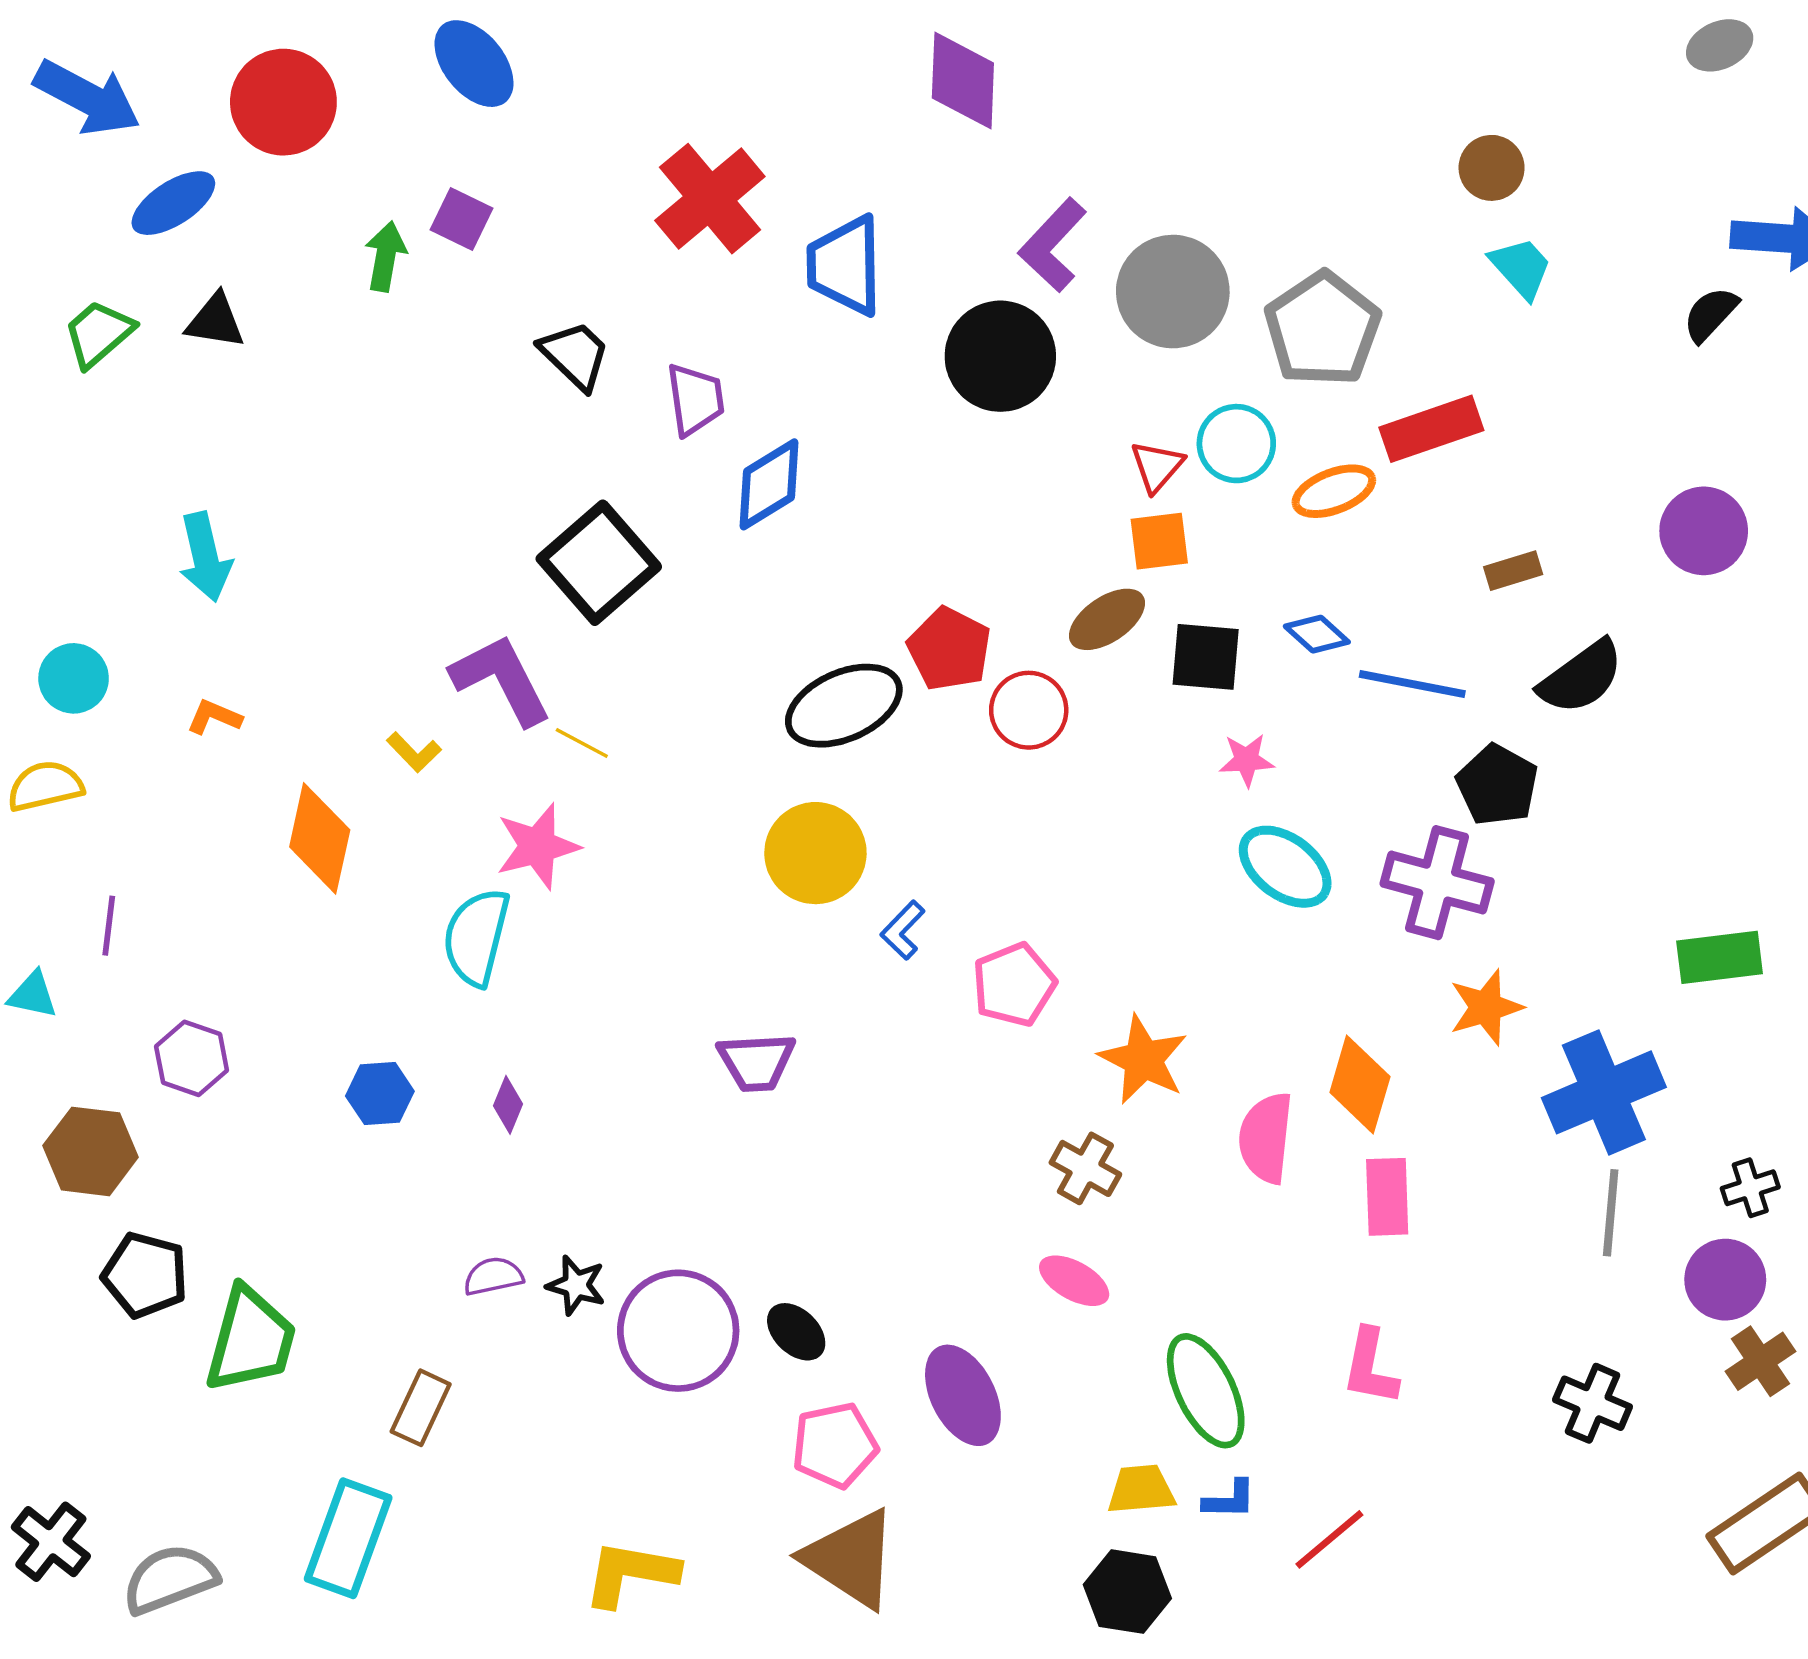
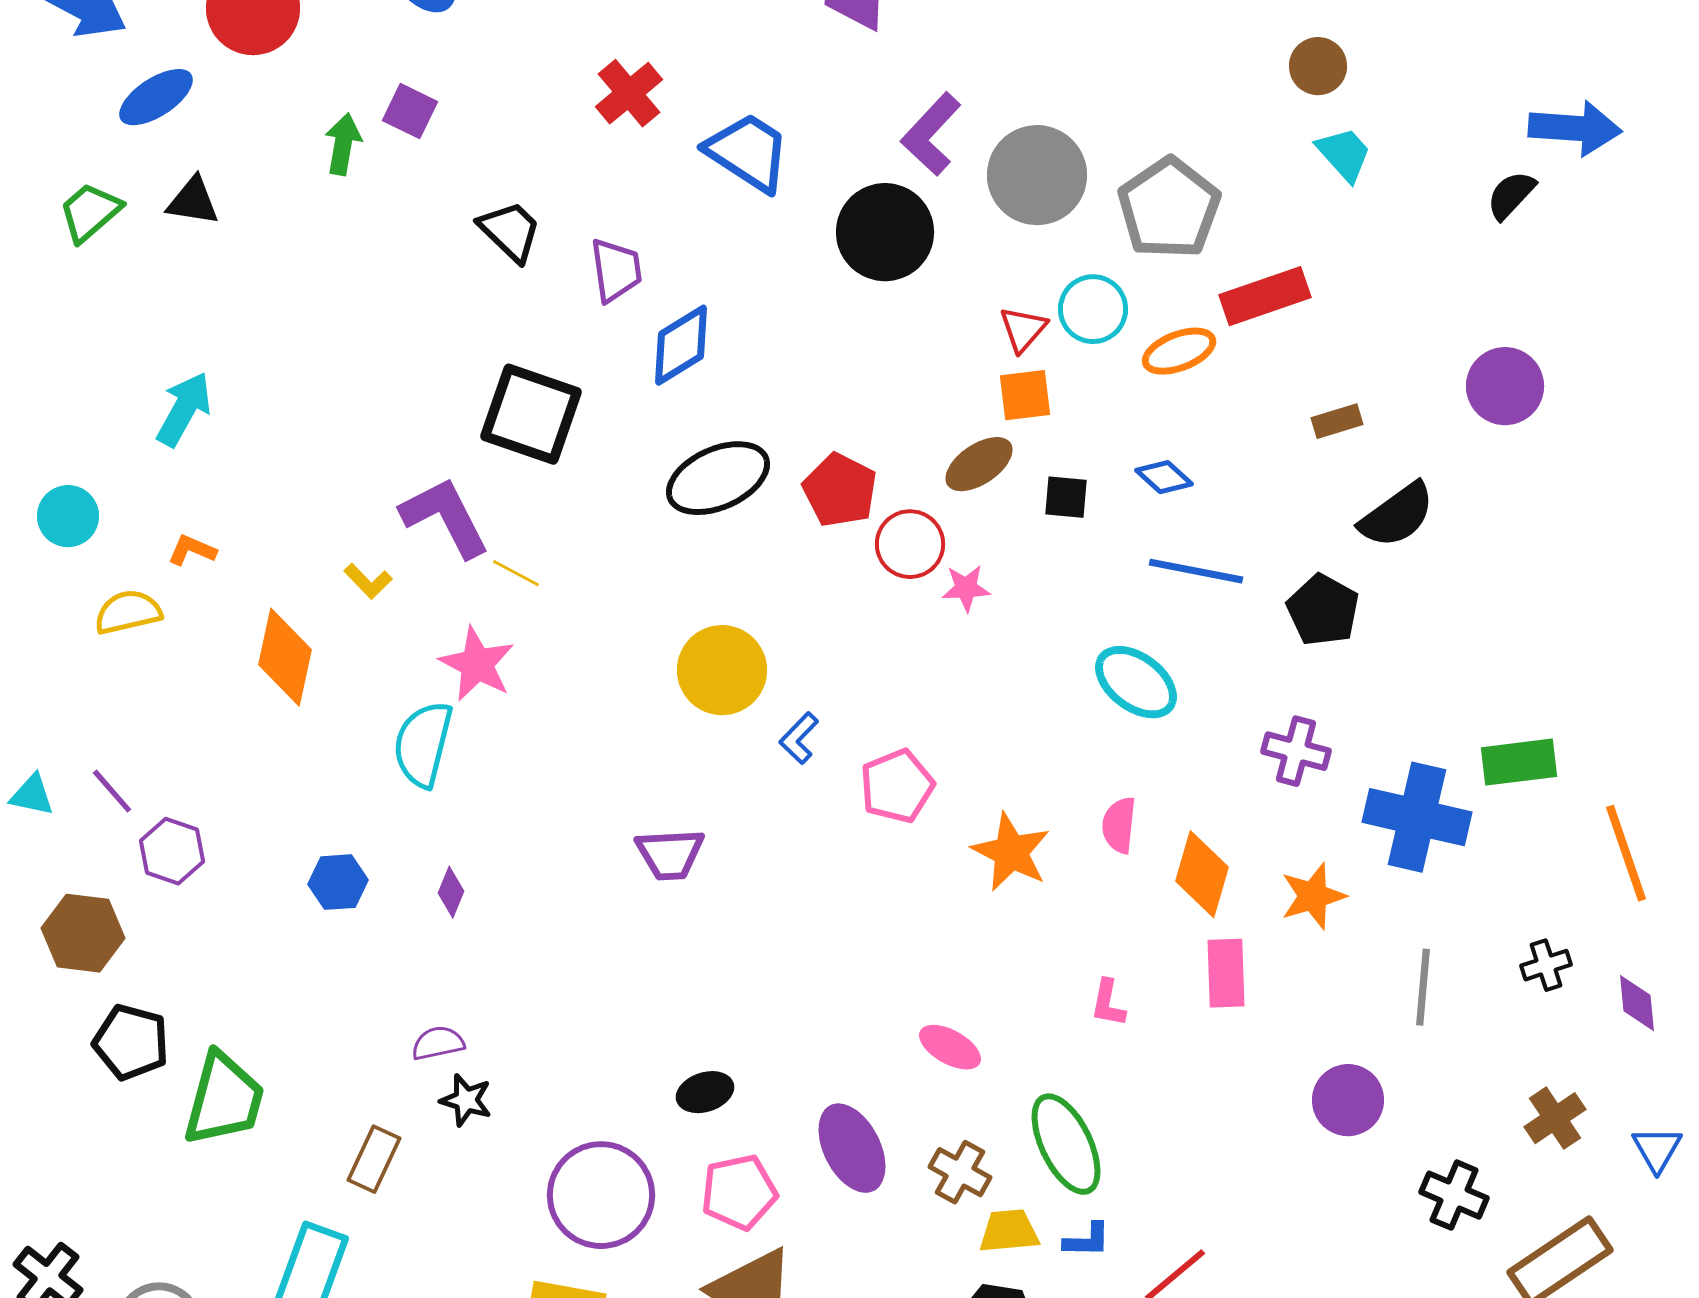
red cross: (710, 199) -> (629, 93), size x0.7
blue trapezoid: (845, 265) -> (748, 152), turned 124
cyan arrow: (205, 557) -> (184, 409), turned -138
black square: (599, 563) -> (531, 414), turned -30
black square: (1206, 657) -> (1066, 497), size x0.7
blue line: (1412, 684) -> (1196, 571), moved
black ellipse: (844, 706) -> (718, 478), moved
pink star: (1247, 760) -> (966, 588), moved
yellow semicircle: (45, 786) -> (128, 612), moved
pink star: (538, 846) -> (477, 664), turned -30
purple cross: (1437, 883) -> (1296, 751), moved, size x0.7
purple line: (109, 926) -> (112, 791), moved, turned -48
orange star: (1486, 1007) -> (1313, 896), moved
blue cross: (1604, 1092) -> (1417, 817), moved, turned 36
pink semicircle: (1266, 1138) -> (1119, 825), moved, size x0.7
brown cross: (1085, 1168) -> (960, 1172), moved
purple circle: (1725, 1280) -> (1348, 1100), moved
black star: (576, 1285) -> (466, 1100), moved
purple circle: (678, 1331) -> (601, 1195), moved
black ellipse: (796, 1332) -> (705, 1092), turned -62
pink L-shape: (1370, 1367) -> (1108, 1003), moved, size x0.7
black cross: (1593, 1403) -> (1454, 1195), moved

